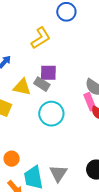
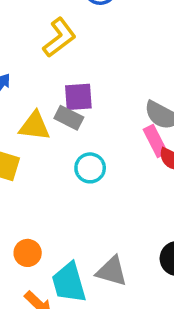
cyan circle: (51, 114) -> (90, 168), size x0.7
gray triangle: (58, 173) -> (112, 271), turned -42

